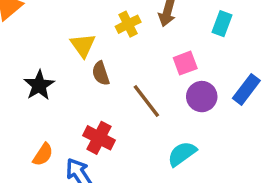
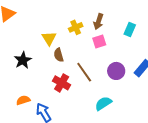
pink square: (185, 63) -> (99, 42), moved
red cross: (99, 138) -> (62, 83), moved
orange semicircle: (43, 155) -> (23, 100), turned -144

